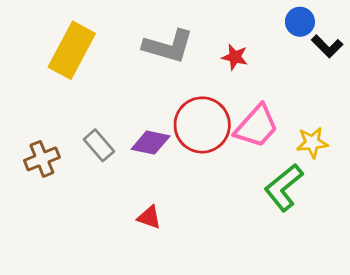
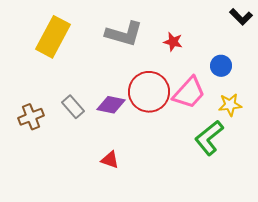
blue circle: (300, 22) -> (221, 66), moved
black L-shape: (327, 46) -> (241, 17), moved

